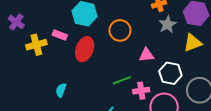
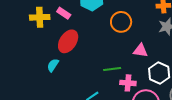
red ellipse: (85, 49) -> (68, 41), moved

